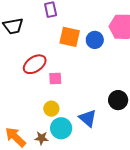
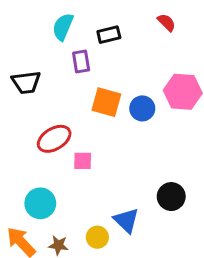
yellow circle: (51, 109) -> (97, 237), moved
cyan circle: (61, 128) -> (40, 203), moved

